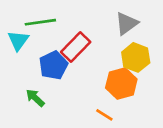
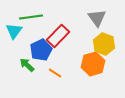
gray triangle: (127, 23) -> (97, 18), turned -30
green arrow: (35, 98) -> (27, 65), moved
orange line: (104, 115) -> (55, 73), moved

